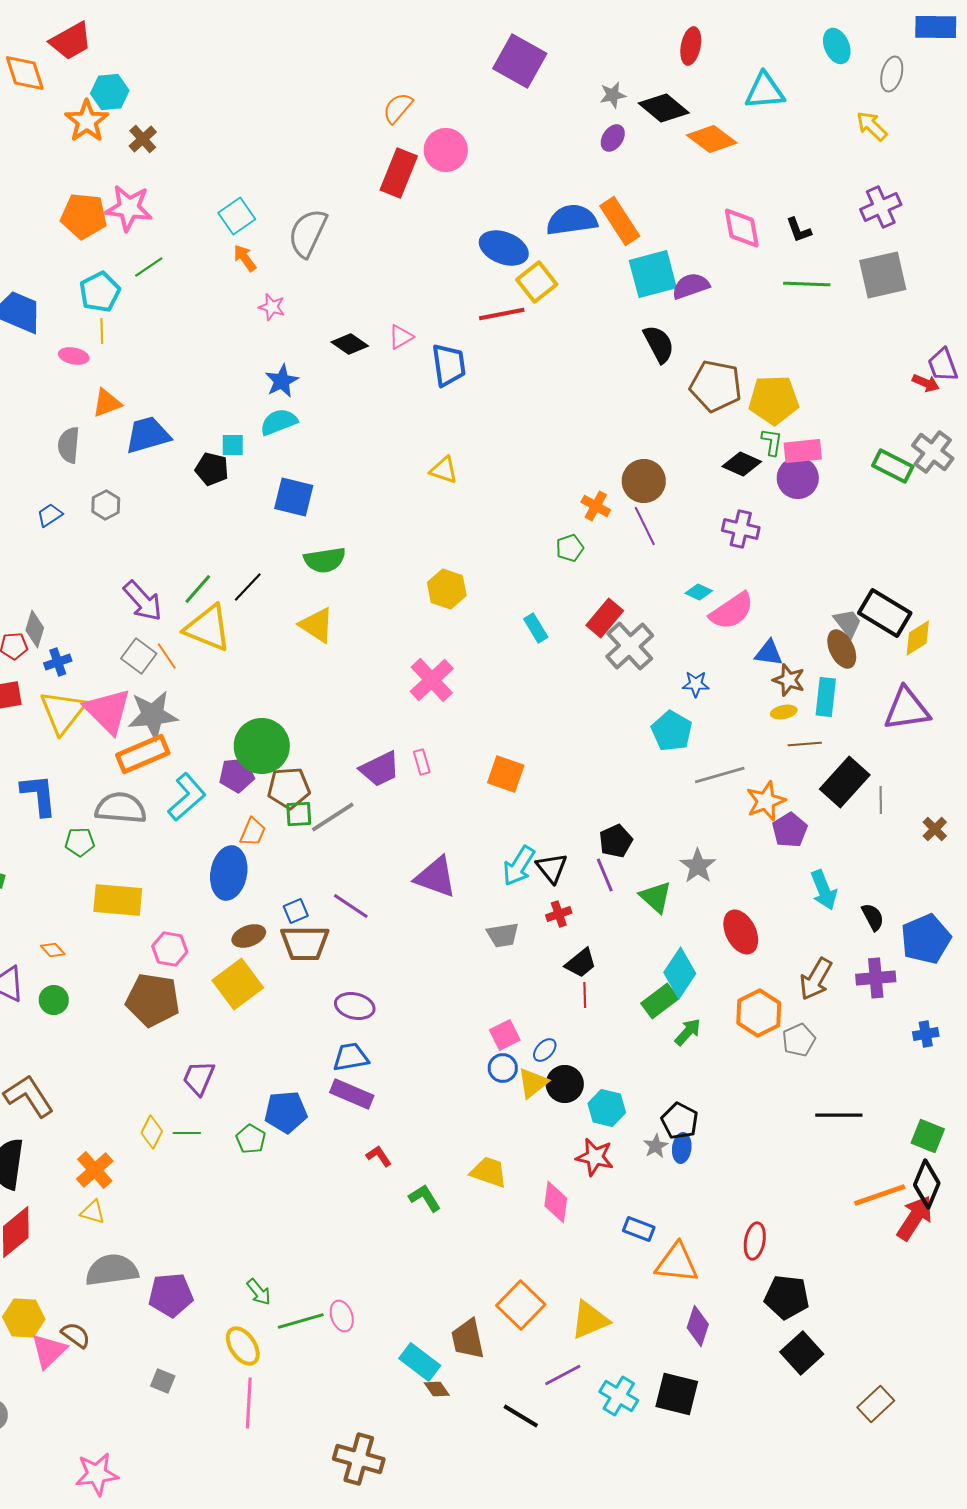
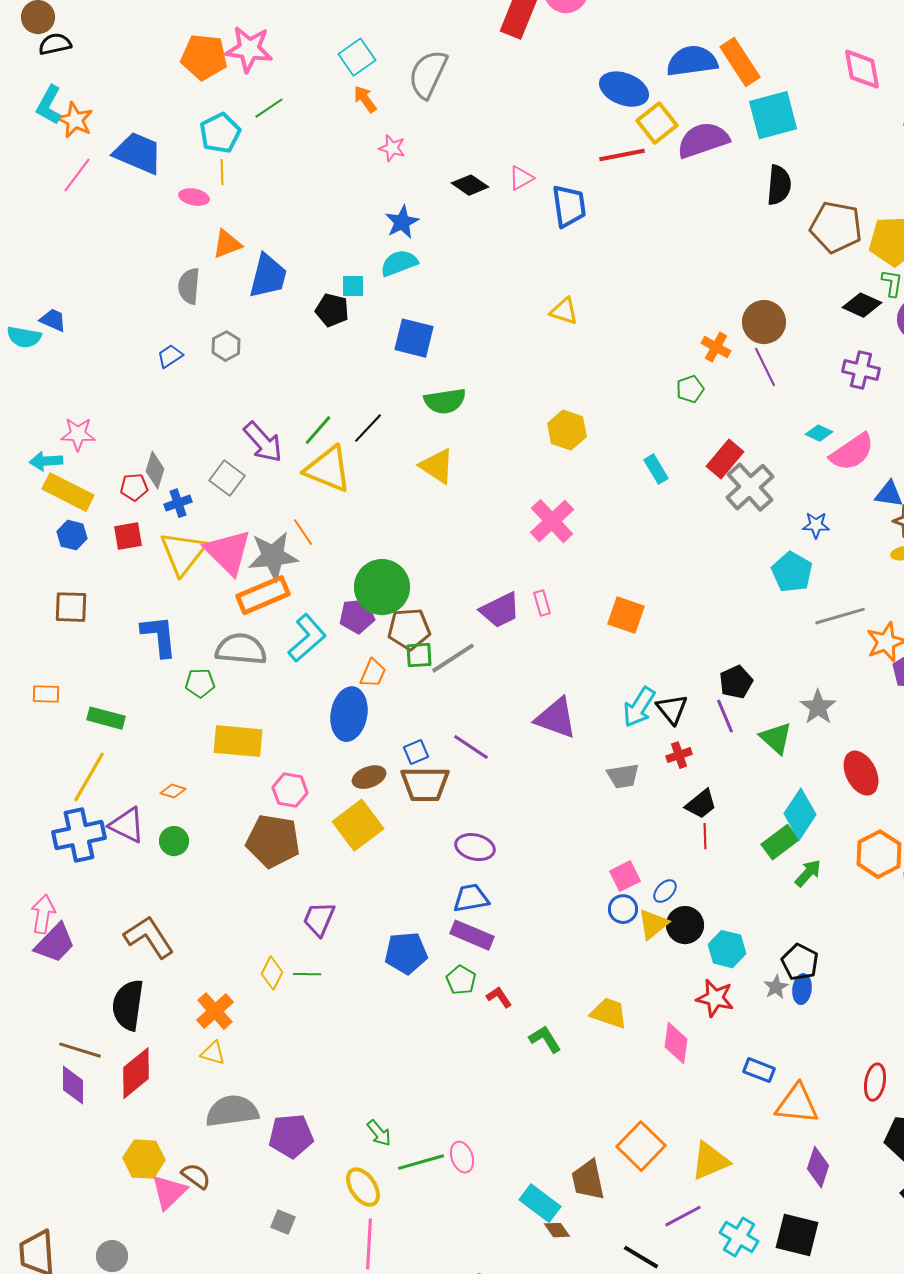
purple semicircle: (691, 286) -> (703, 140), moved, size x1.4
black semicircle: (659, 344) -> (779, 185), turned 33
blue trapezoid: (148, 435) -> (268, 276), turned 120
gray square: (139, 656) -> (227, 478), moved
orange line: (167, 656) -> (303, 532), moved
orange diamond: (53, 950) -> (173, 791), turned -30
green pentagon: (251, 1139) -> (461, 980), moved

